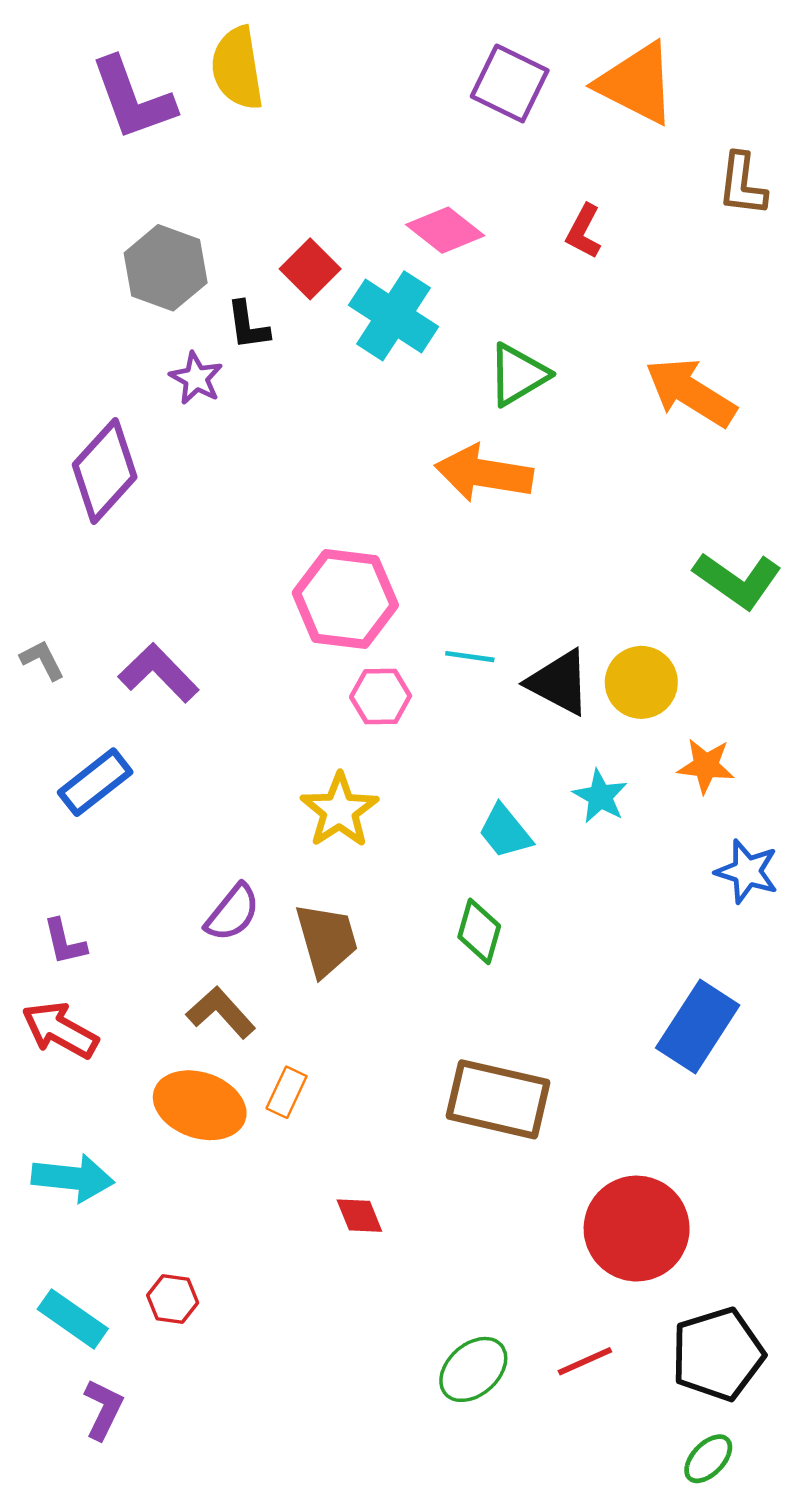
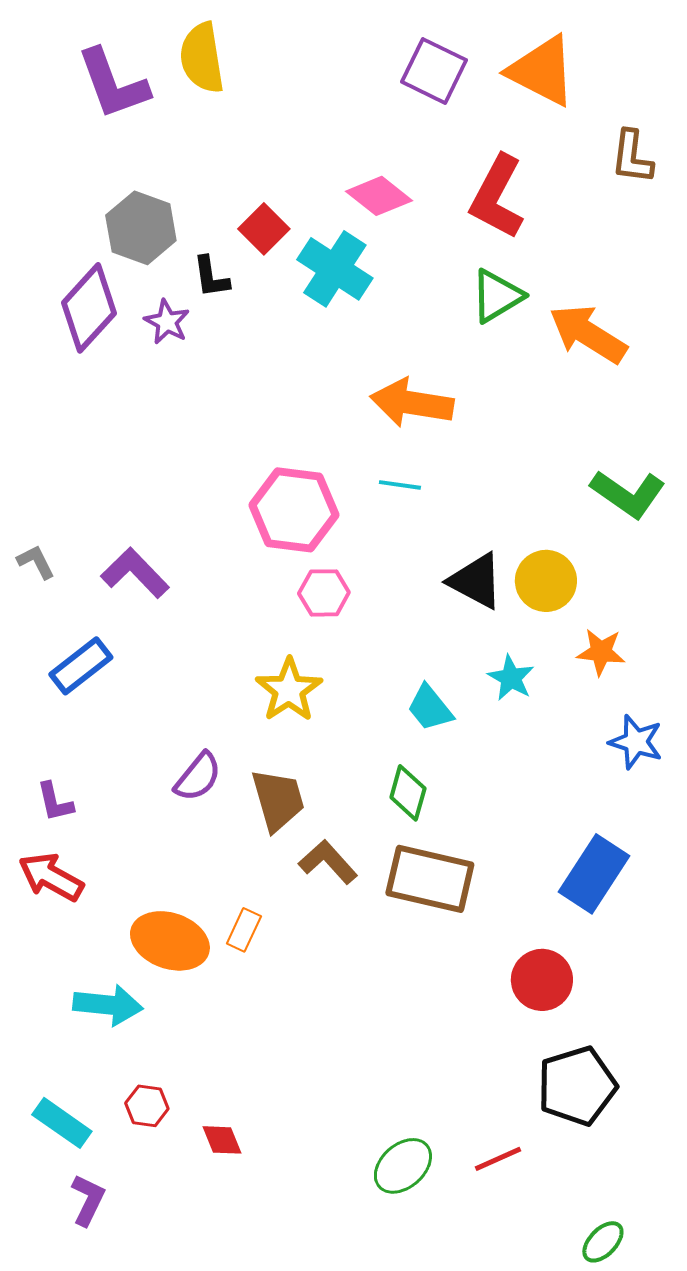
red L-shape: (584, 231) -> (497, 197), size x1.8
green triangle: (518, 375) -> (497, 296), moved
purple diamond: (105, 471) -> (89, 308), moved
cyan line: (470, 657) -> (400, 485), moved
brown L-shape: (221, 1012) -> (328, 862), moved
brown rectangle: (498, 1099) -> (430, 879), moved
cyan arrow: (73, 1178) -> (108, 1005), moved
red diamond: (359, 1216) -> (222, 1140), moved
red circle: (637, 1229) -> (542, 980), moved, size x0.7
black pentagon: (718, 1354) -> (577, 1086), moved

